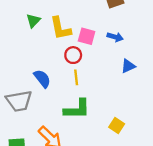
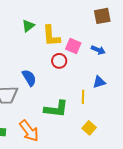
blue triangle: (128, 66) -> (99, 82), moved
yellow line: (76, 77) -> (83, 97), moved

